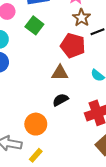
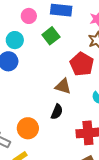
black semicircle: (60, 100) -> (57, 112), turned 126

